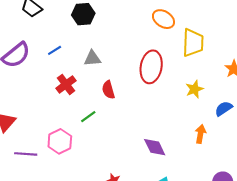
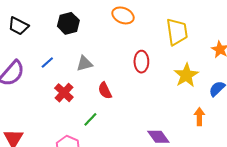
orange ellipse: (163, 19) -> (123, 15), moved
red ellipse: (151, 67) -> (141, 62), size x0.7
yellow star: (195, 89) -> (186, 75), size x1.4

